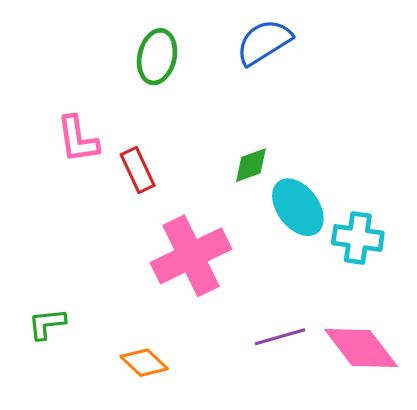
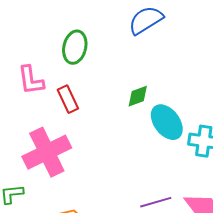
green ellipse: (157, 57) -> (75, 47), moved
pink cross: (191, 256) -> (47, 152), moved

